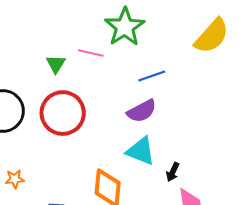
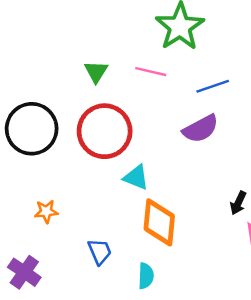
pink line: (91, 53) -> (151, 72), moved
cyan triangle: (141, 151) -> (136, 177), moved, size x0.7

